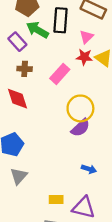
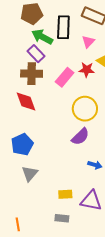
purple rectangle: (17, 42) -> (36, 54), moved
red star: (84, 57) -> (87, 70), moved
brown cross: (25, 69) -> (32, 74), size x1.5
purple semicircle: (80, 128) -> (80, 137), moved

